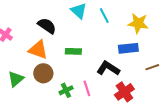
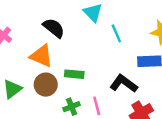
cyan line: (104, 15) -> (116, 33), moved
green rectangle: (73, 51) -> (74, 74), moved

